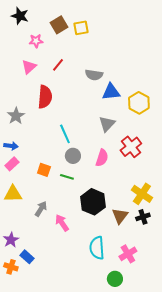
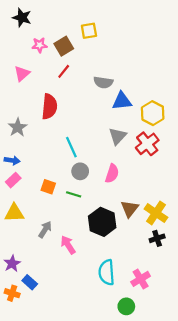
brown square: (59, 25) -> (64, 46), moved
pink triangle: (29, 67) -> (22, 74), moved
red cross: (131, 147) -> (147, 144), moved
brown triangle: (120, 216) -> (130, 209), moved

